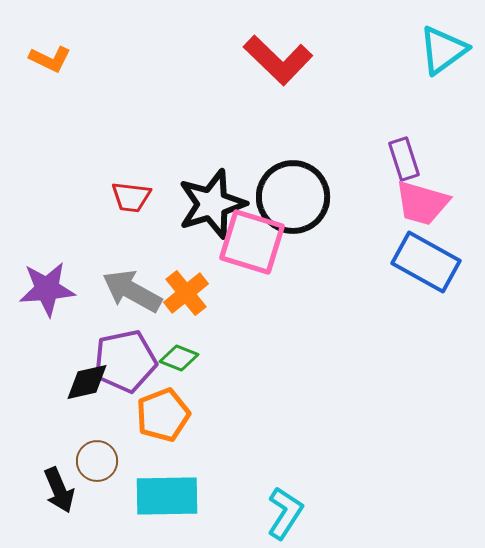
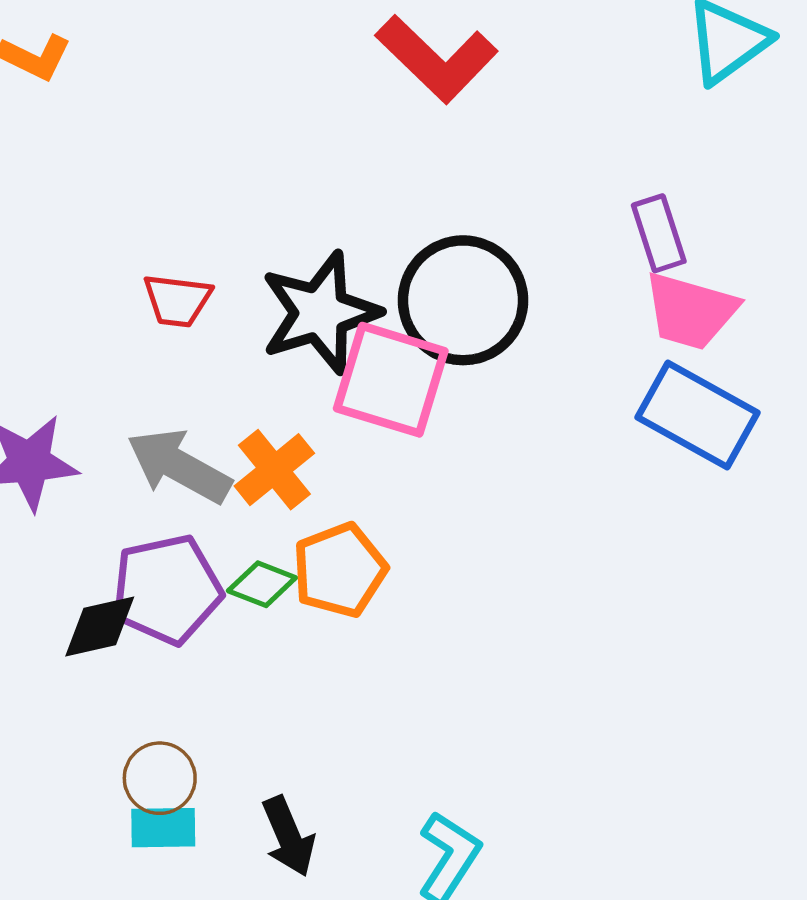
orange pentagon: (163, 415) -> (340, 570), moved
brown circle: (97, 461) -> (160, 778), moved
black arrow: (59, 490) -> (288, 836), moved
cyan rectangle: (167, 496) -> (163, 828), moved, size x0.6

